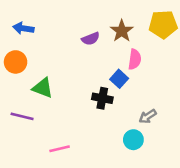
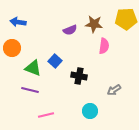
brown star: (122, 31) -> (94, 24), turned -30
blue square: (119, 79) -> (55, 61), moved
purple line: (22, 116) -> (30, 90), moved
cyan circle: (133, 140) -> (90, 111), moved

